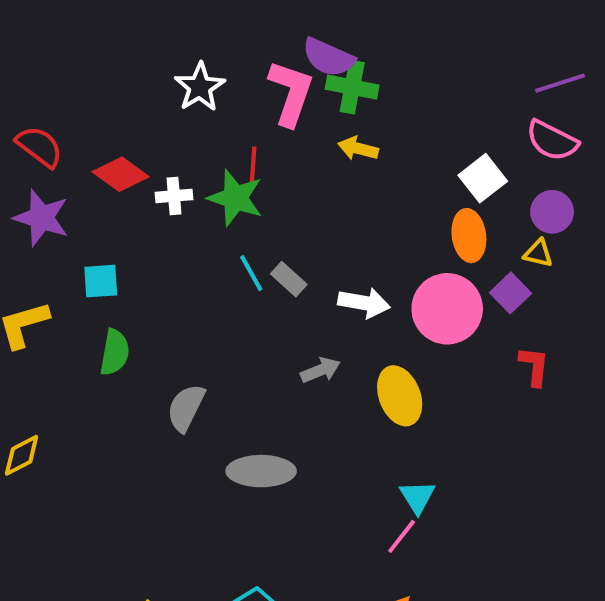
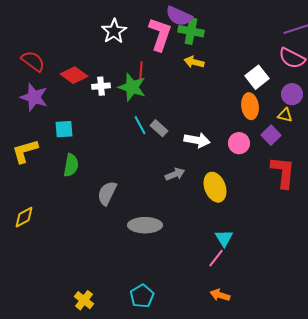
pink circle: (447, 309) -> (239, 143), size x0.6
red L-shape: (534, 366) -> (283, 172), size x1.6

